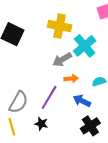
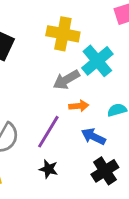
black star: (41, 124) -> (49, 169), moved

